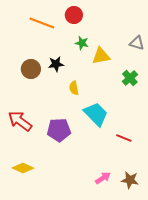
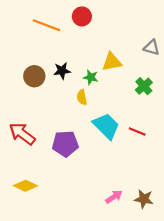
green star: (82, 43) -> (91, 77), moved
red line: (124, 138) -> (137, 132), moved

